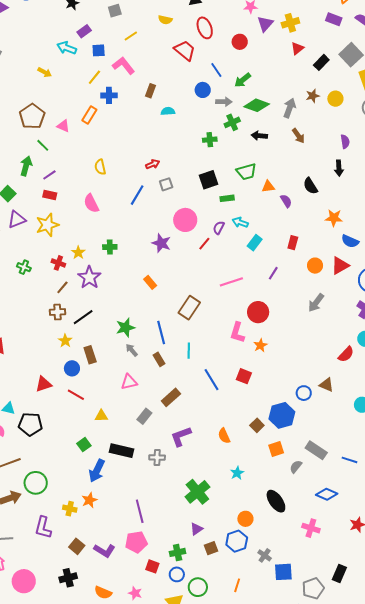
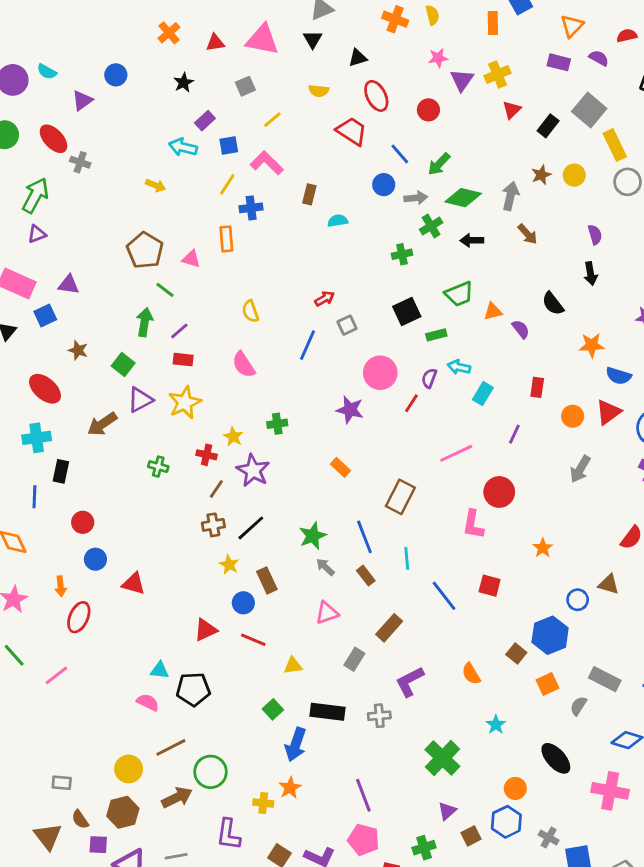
orange rectangle: (89, 115) -> (226, 239), turned -30
orange star: (260, 345) -> (543, 548), moved
pink cross: (311, 528) -> (610, 791), size x1.4
pink pentagon: (136, 542) -> (364, 840), turned 30

